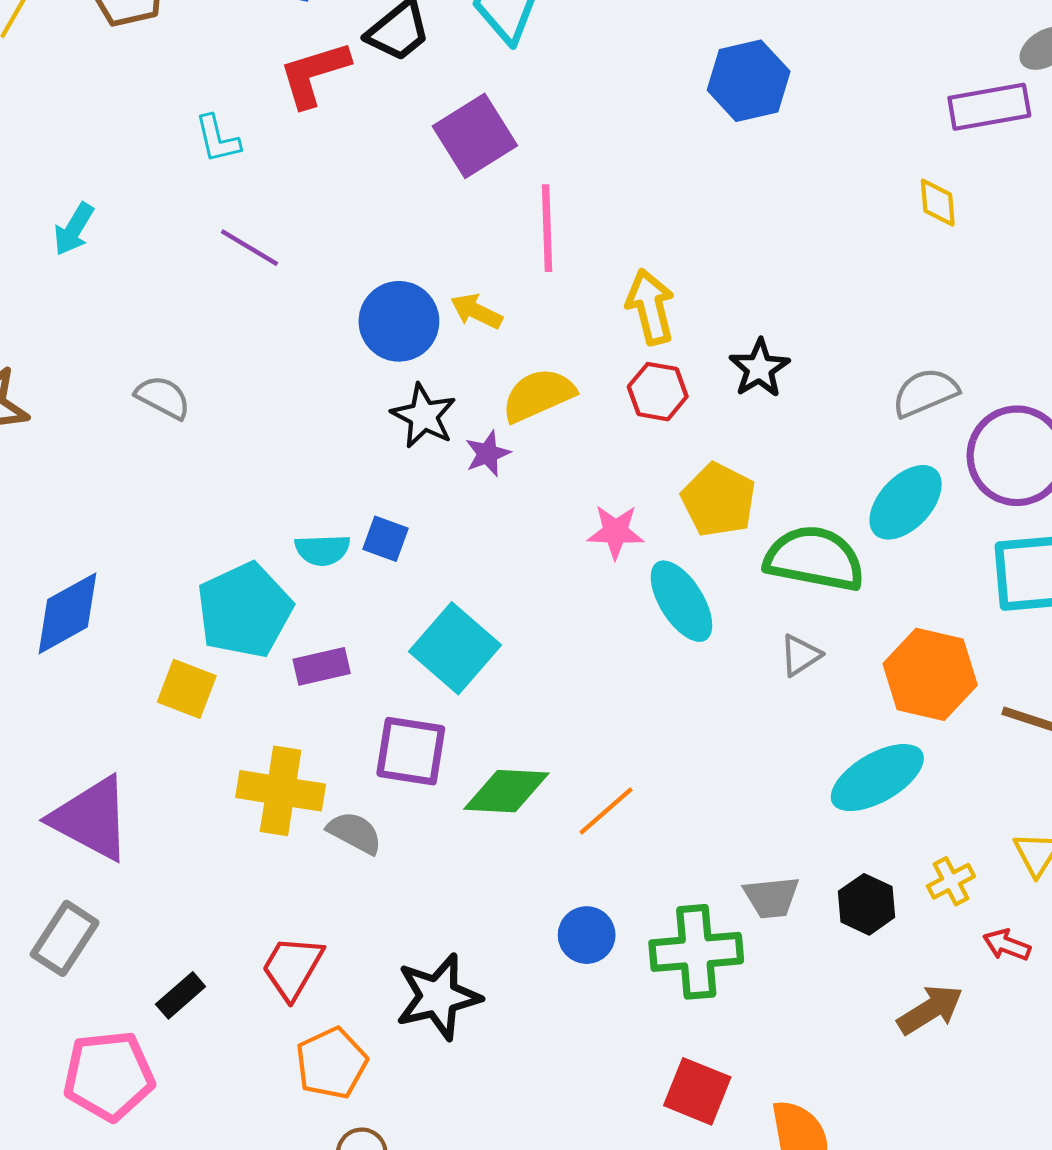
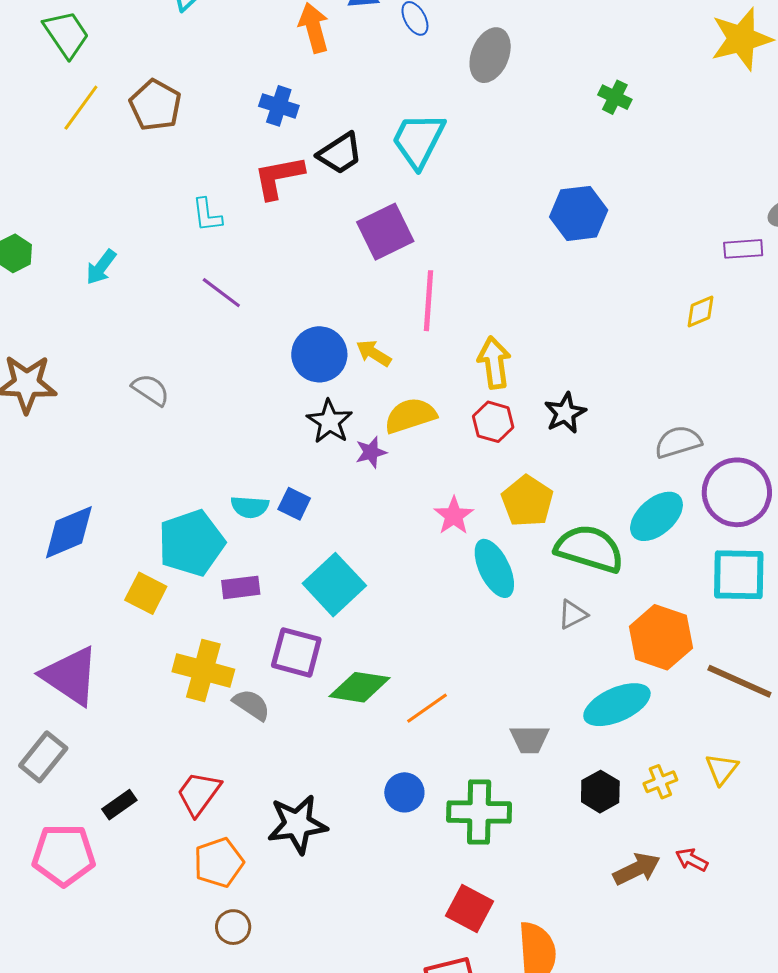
purple rectangle: (989, 107) -> (743, 249), size x0.7
yellow diamond: (938, 203) -> (701, 311), turned 66
pink star: (616, 532) -> (454, 516), turned 30
gray trapezoid: (771, 897) -> (530, 739), moved
red arrow: (1007, 945) -> (692, 860), moved

